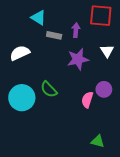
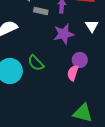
purple circle: (104, 89) -> (80, 60), moved
green triangle: (98, 141) -> (83, 113), size x1.5

